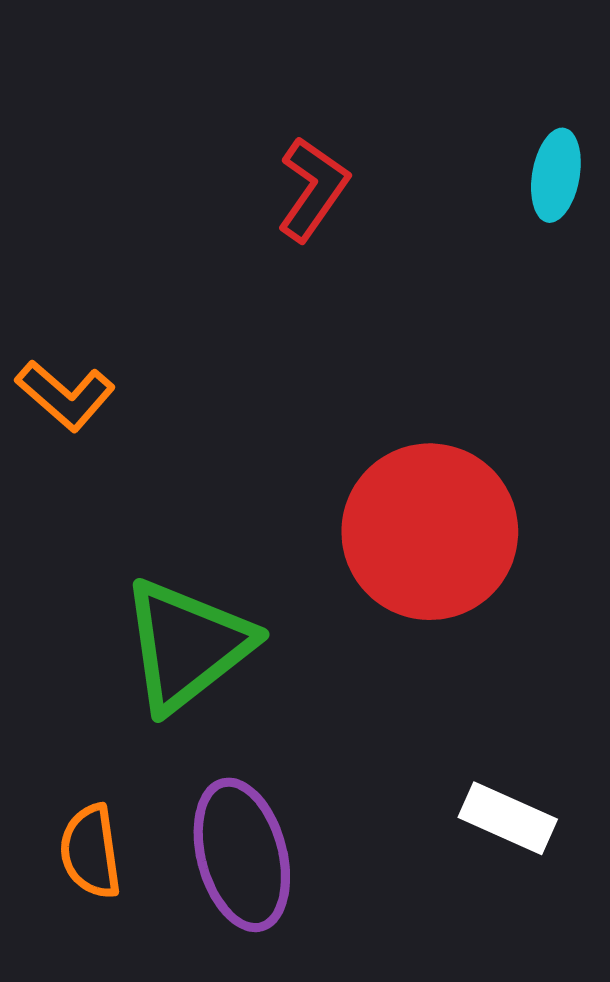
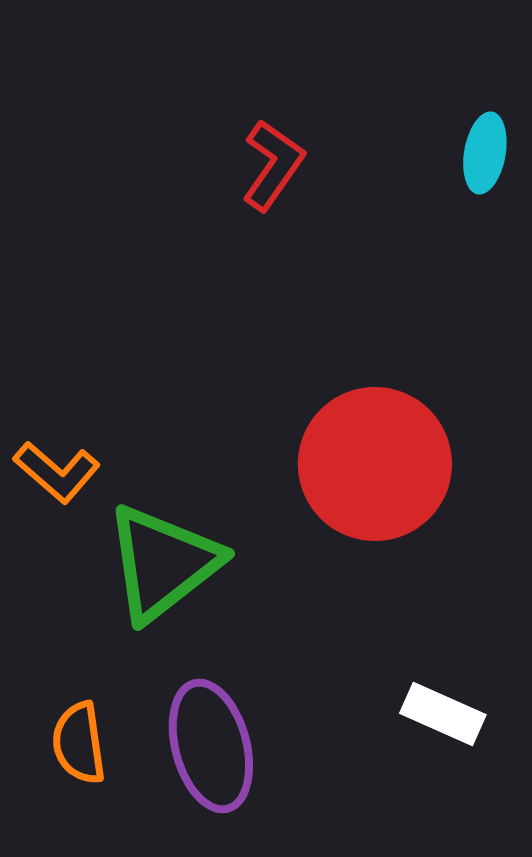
orange L-shape: (65, 395) -> (57, 472), moved

